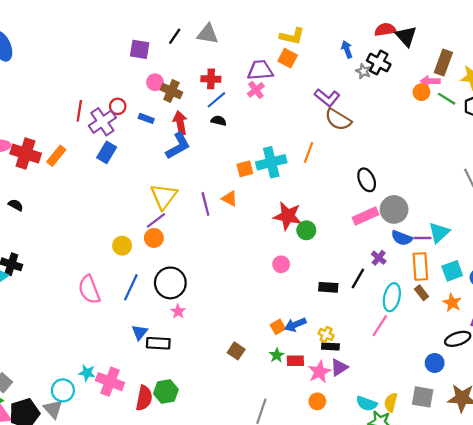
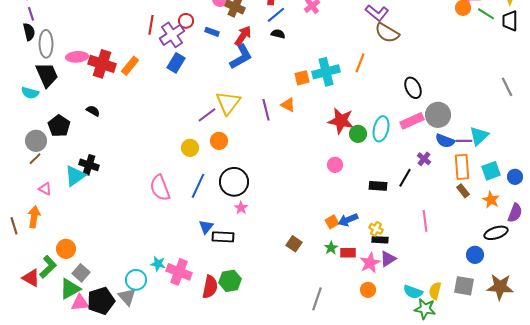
red arrow: (180, 123) -> (243, 36), turned 45
purple line: (156, 220) -> (207, 115), moved
cyan ellipse: (392, 297) -> (381, 129), moved
pink line: (380, 326) -> (425, 221), turned -40

